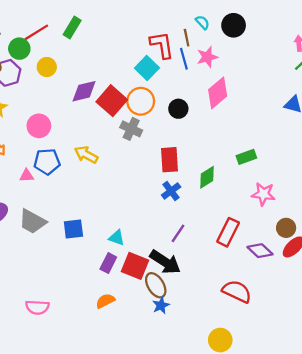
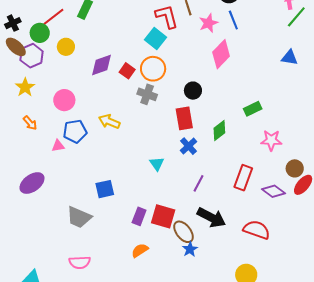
blue line: (184, 59) -> (233, 20), moved
red square: (112, 101) -> (127, 71), size x0.6
black circle: (178, 109) -> (193, 91), moved
gray trapezoid: (32, 221) -> (79, 217), moved
cyan triangle: (117, 238) -> (157, 164), moved, turned 42
black arrow: (165, 262) -> (211, 217), moved

